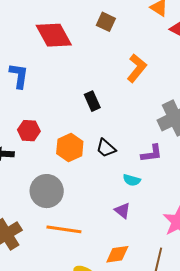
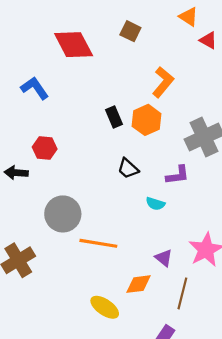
blue L-shape: (19, 76) -> (35, 88), turned -44
orange hexagon: (70, 148) -> (147, 120), moved
purple triangle: (122, 210) -> (164, 258), moved
orange line: (64, 229) -> (98, 243), moved

